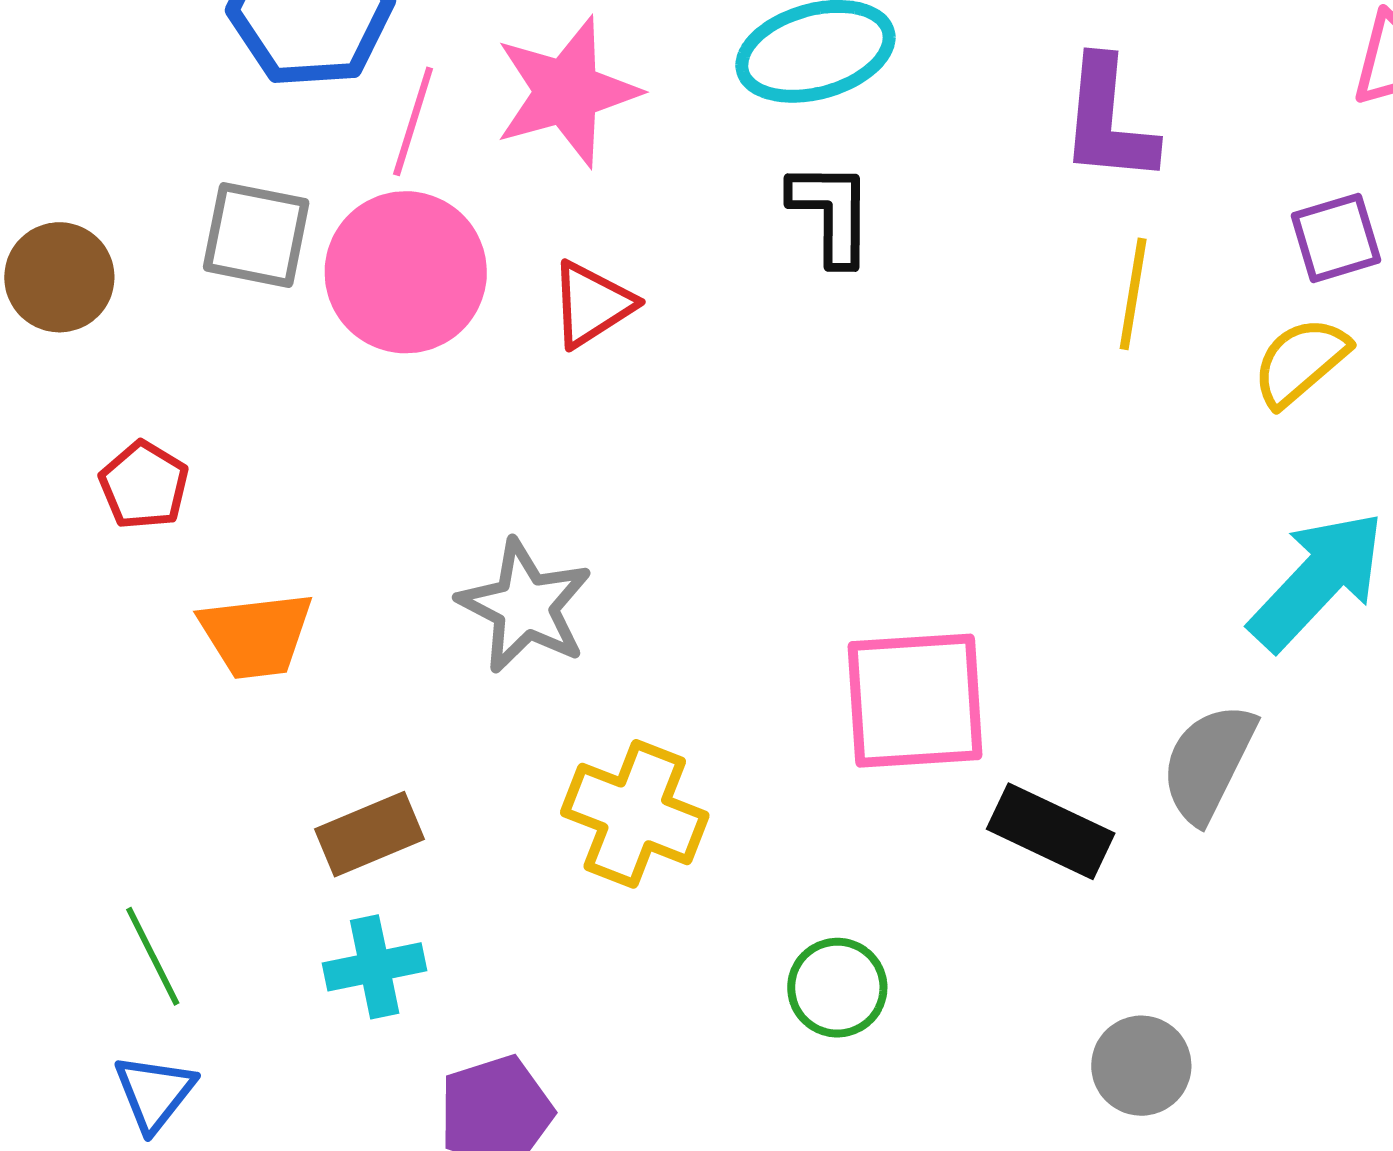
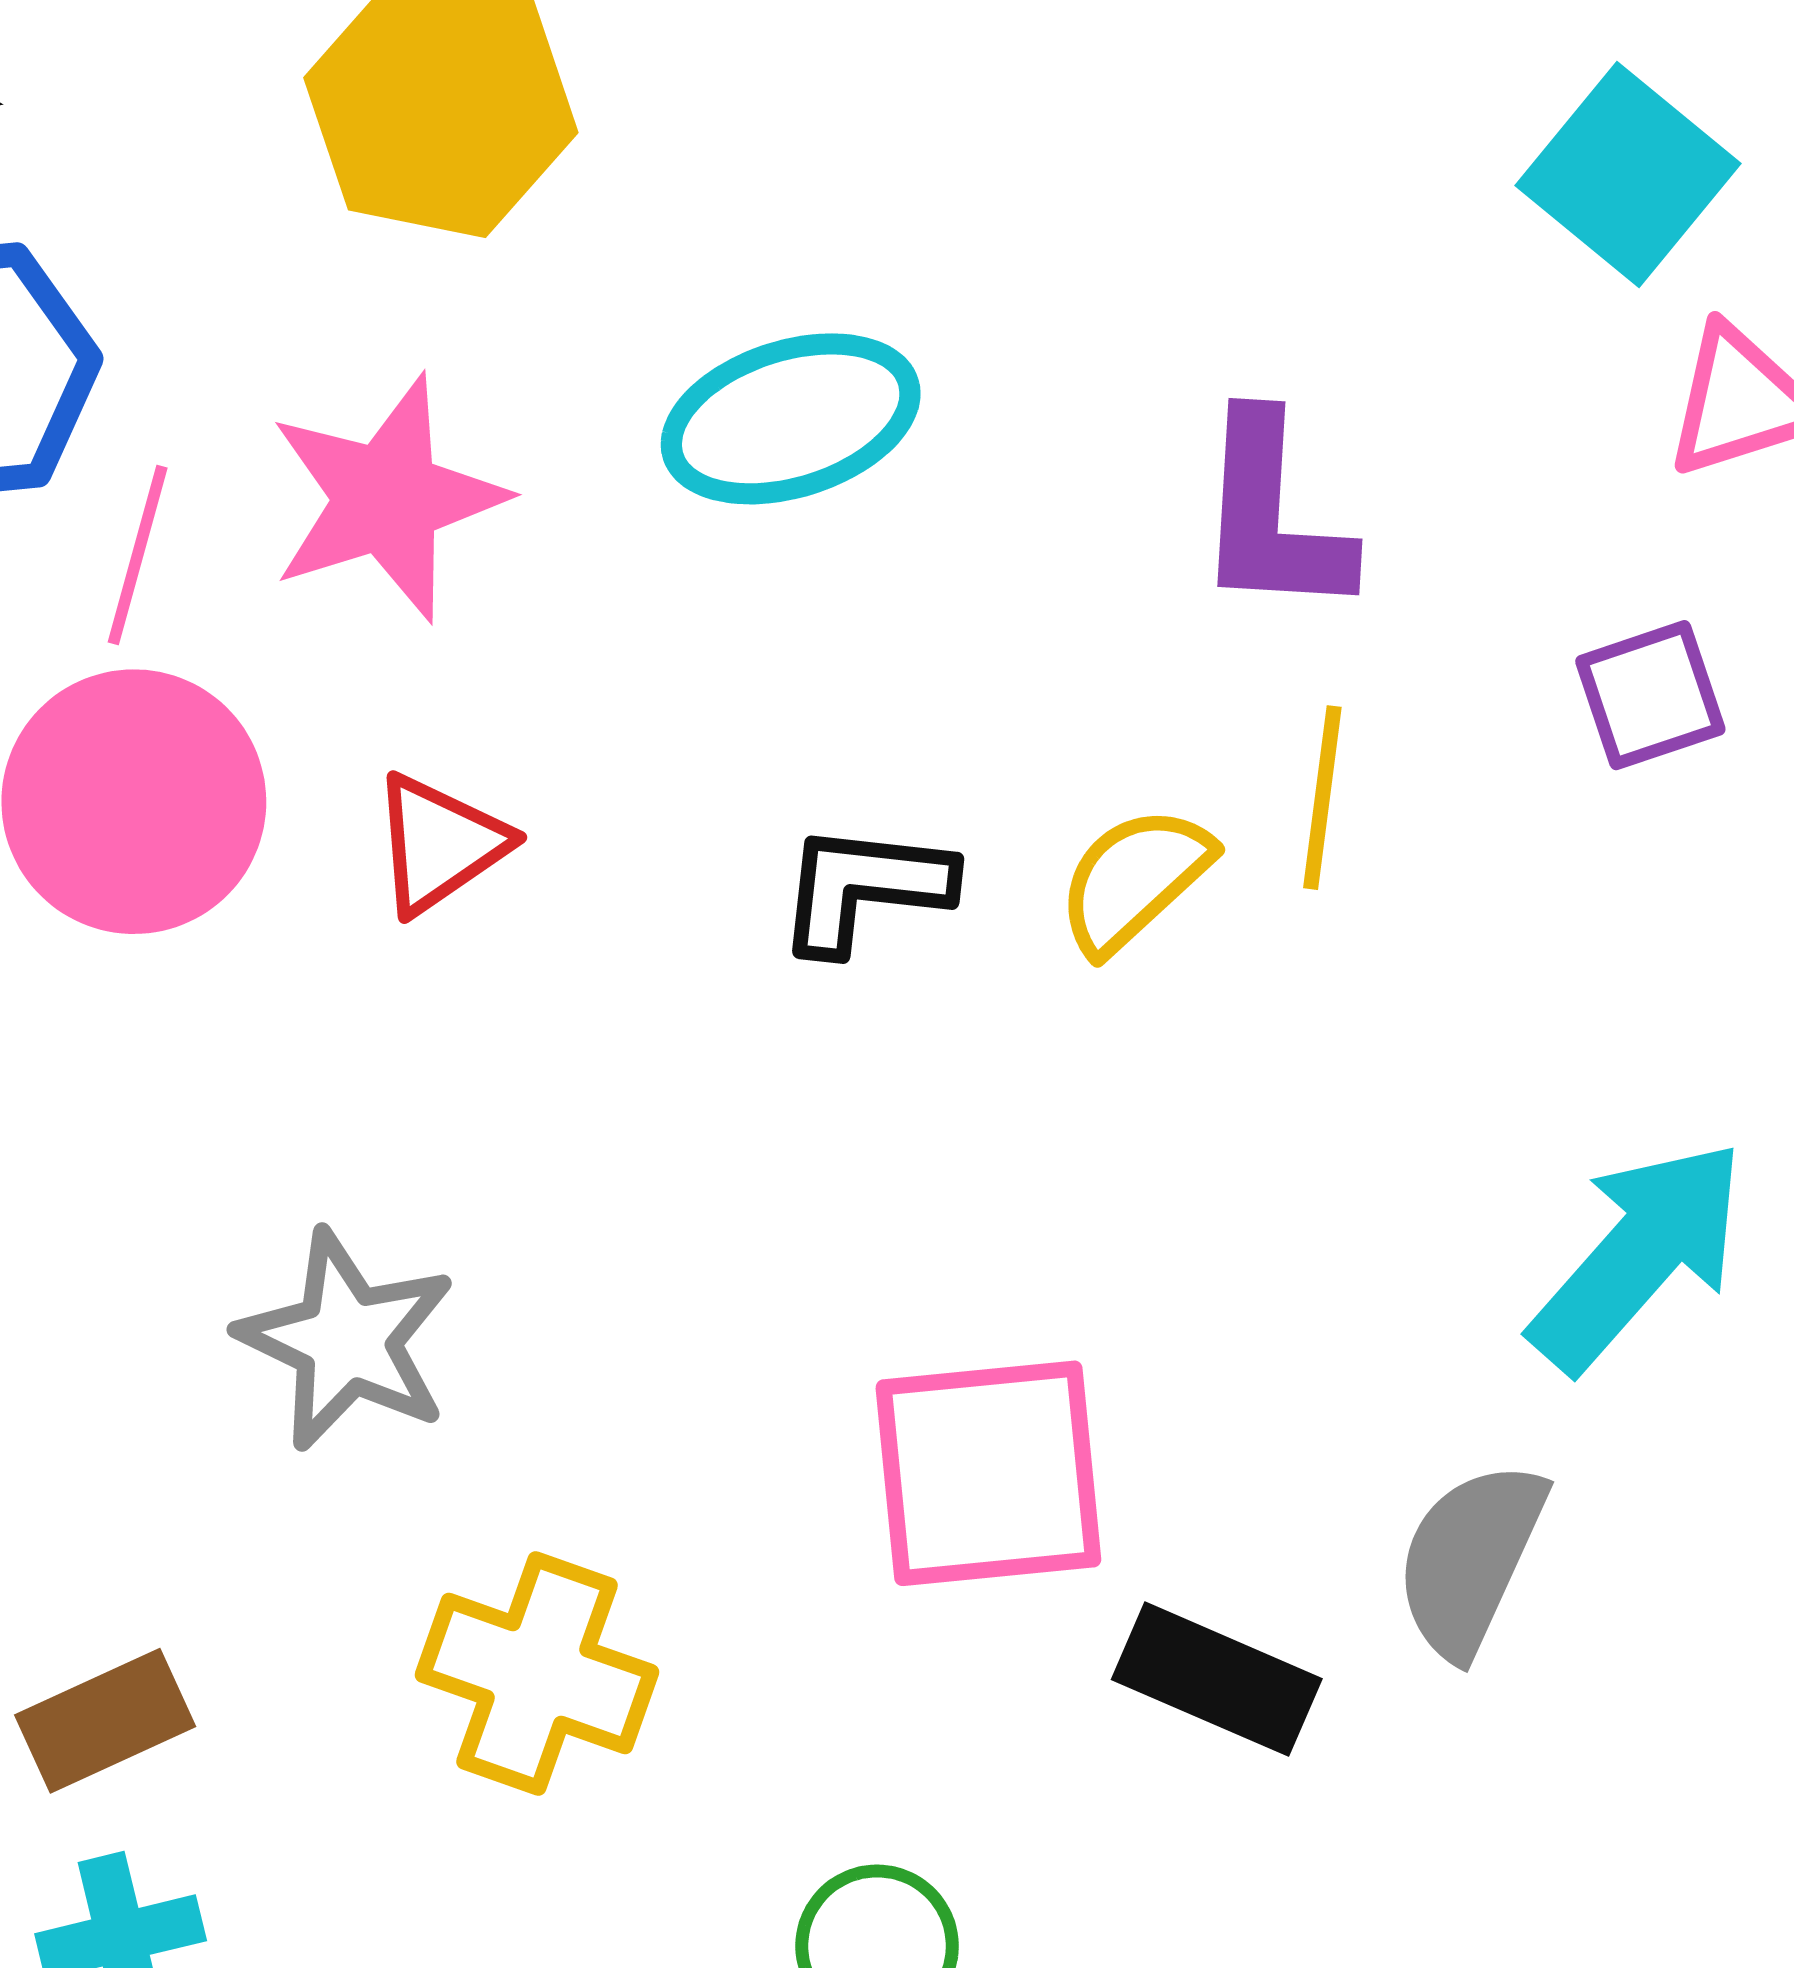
black L-shape: (831, 213) -> (864, 888), moved, turned -82
yellow semicircle: (1301, 362) -> (1134, 880), moved

